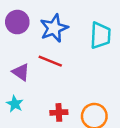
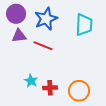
purple triangle: (21, 72) -> (19, 36), moved, turned -42
cyan star: (15, 104) -> (31, 81), moved

